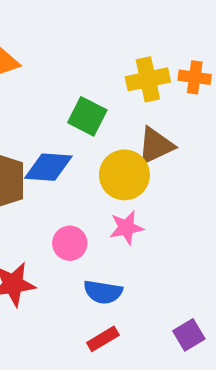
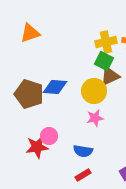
green square: (87, 116) -> (104, 61), moved
pink circle: (70, 243) -> (49, 136), moved

